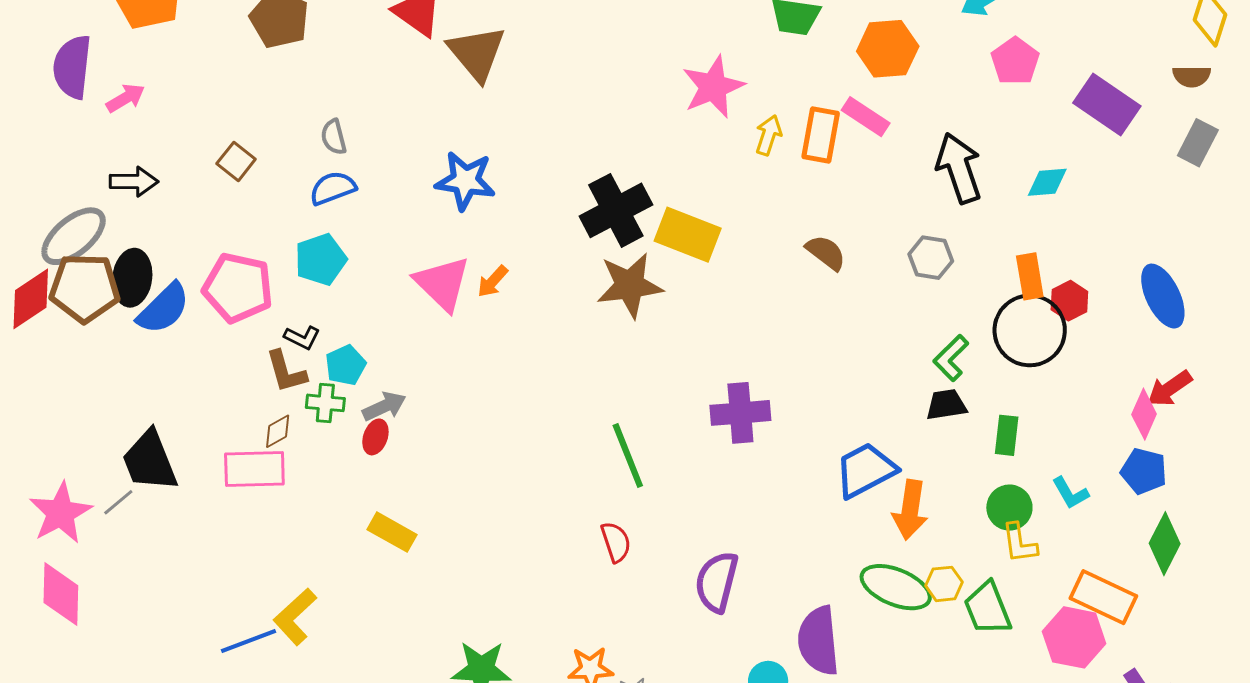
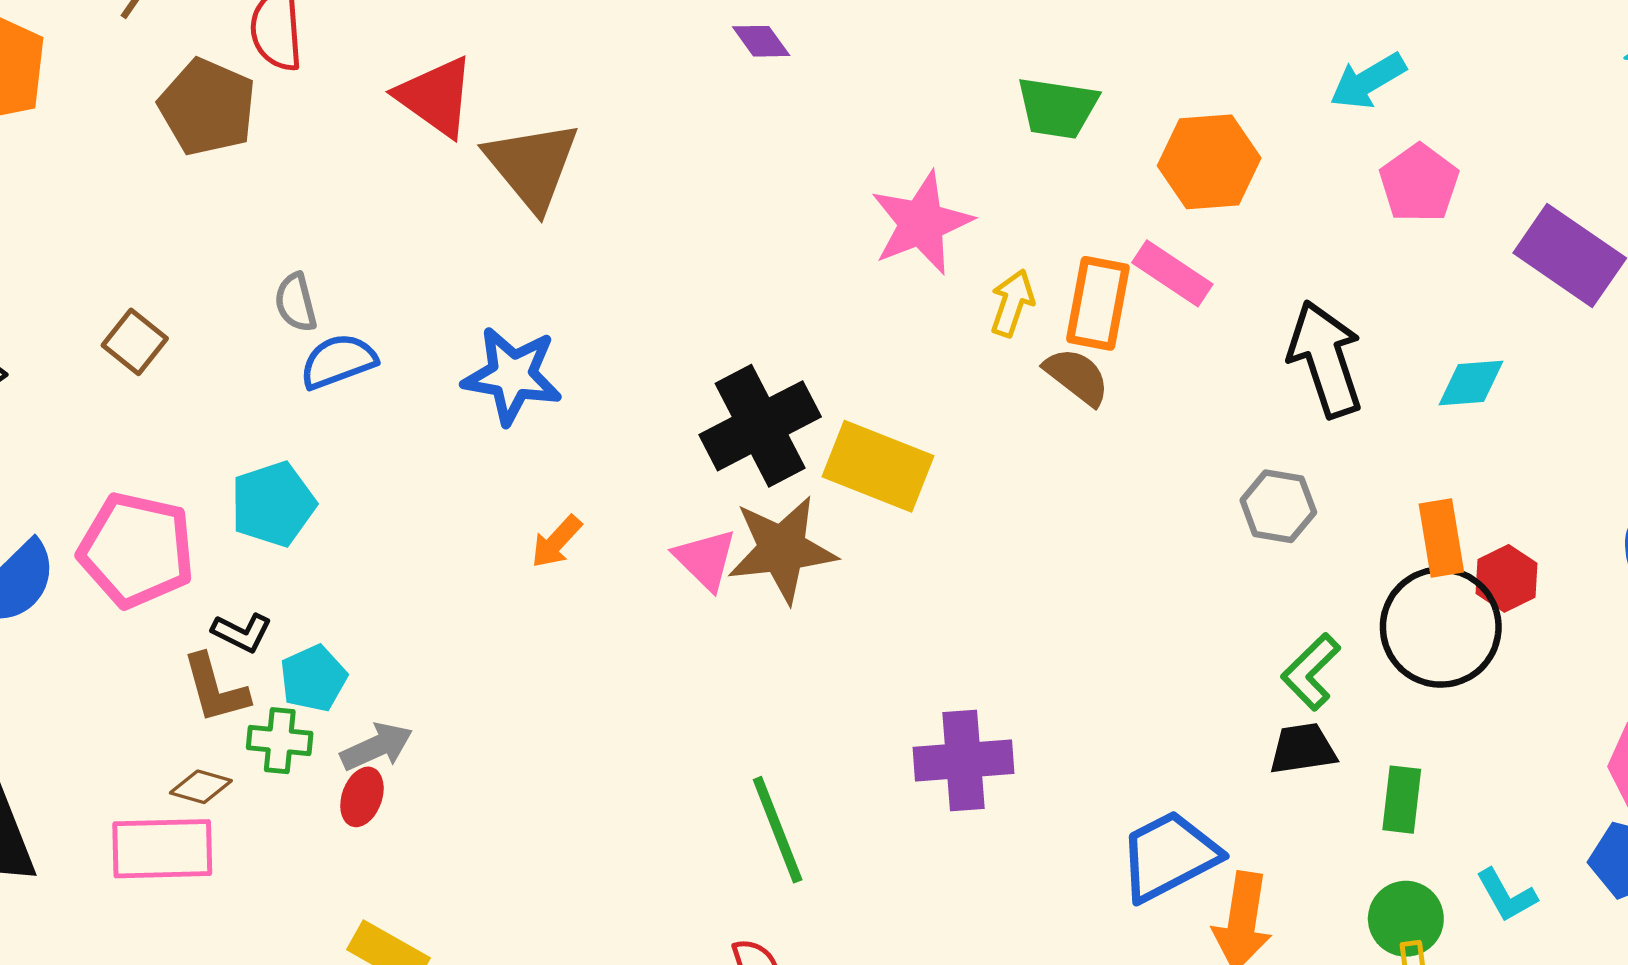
blue semicircle: (333, 188) -> (338, 361), moved
brown semicircle: (826, 253) -> (1077, 376), moved
pink triangle: (442, 284) -> (705, 559), moved, size x0.7
brown diamond: (278, 431) -> (201, 787), turned 45

